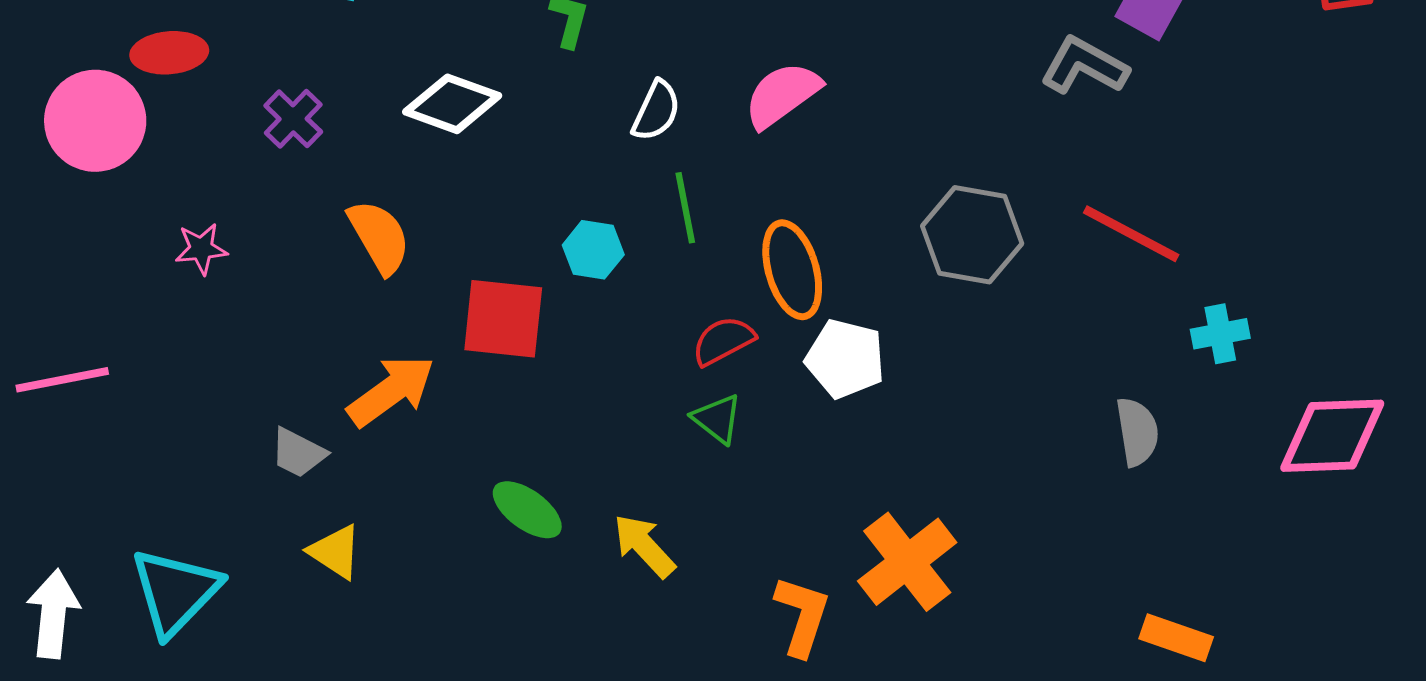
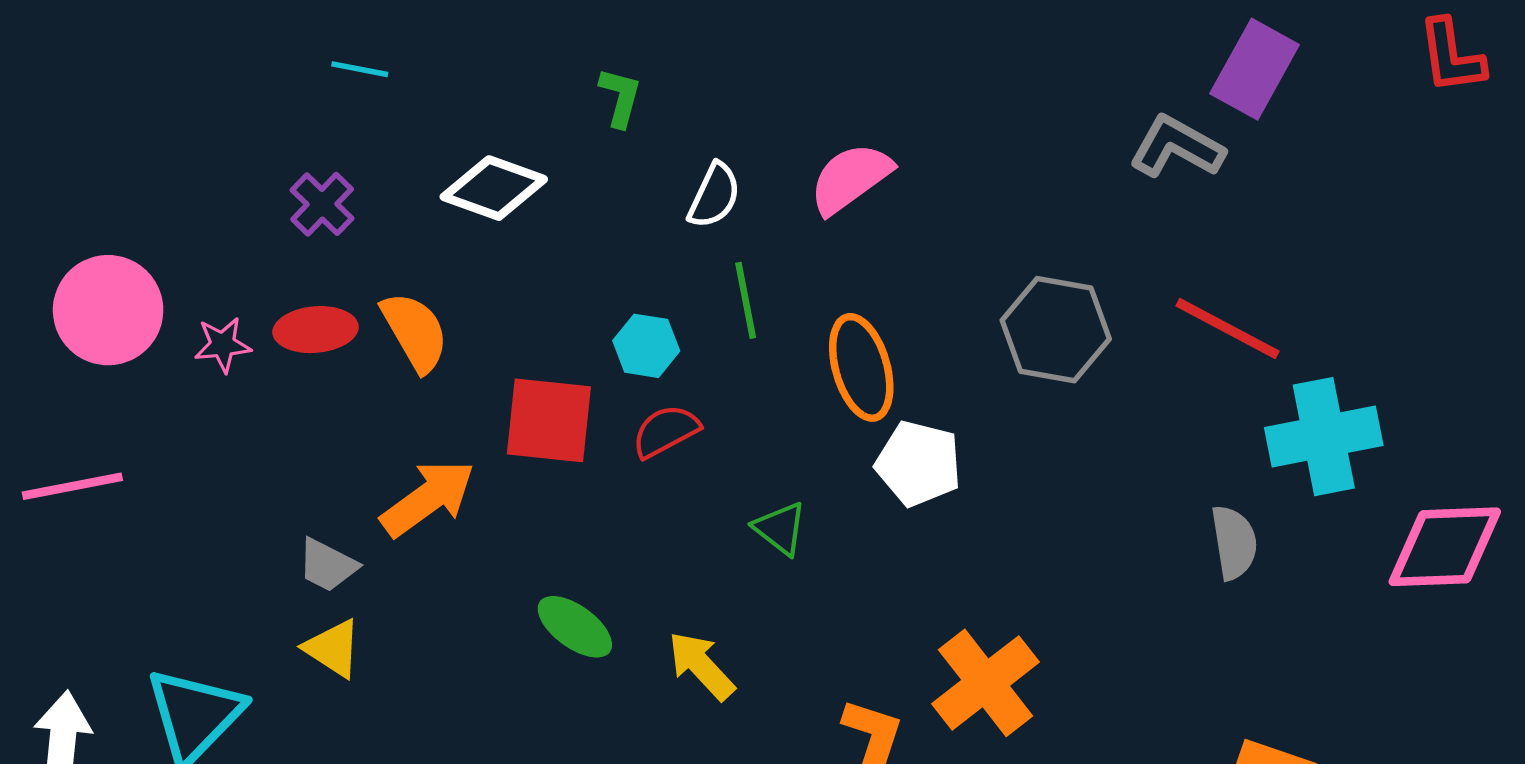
red ellipse: (169, 53) -> (316, 330), moved
pink circle: (95, 121) -> (108, 310), moved
cyan cross: (1220, 334) -> (1324, 437), size x1.8
red semicircle: (723, 341) -> (666, 431), moved
yellow triangle: (335, 552) -> (333, 648), moved

